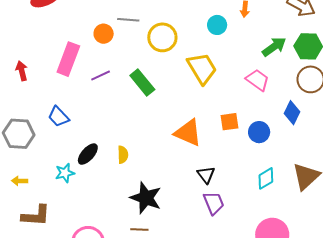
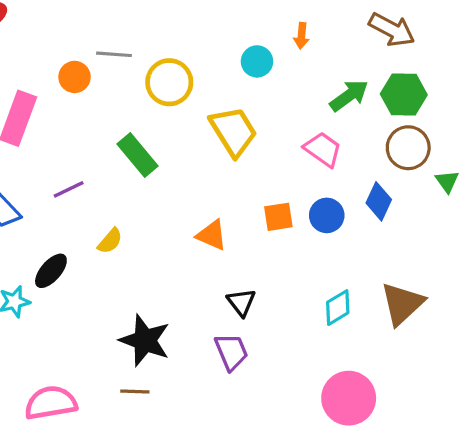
purple line: (101, 76) -> (69, 189), moved
blue circle: (259, 132) -> (327, 215), moved
orange triangle: (188, 133) -> (212, 235), size x0.7
yellow semicircle: (123, 155) -> (110, 241), moved, turned 42
purple trapezoid: (214, 203) -> (231, 352), moved

